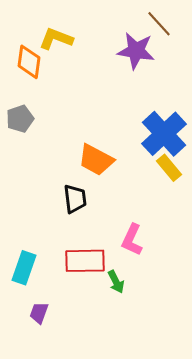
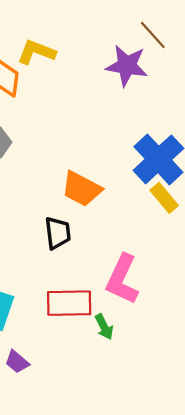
pink L-shape: (132, 240) -> (122, 279), size x1.4
purple trapezoid: (39, 313) -> (17, 362), turned -70

